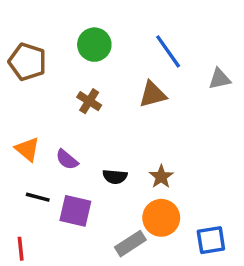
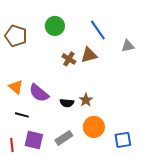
brown cross: (89, 101) -> (69, 59), moved
purple semicircle: (67, 159) -> (39, 93), size x1.5
brown star: (161, 177) -> (86, 100), moved
purple square: (75, 211) -> (34, 140), moved
gray rectangle: (130, 244) -> (64, 138), moved

